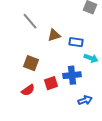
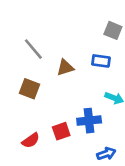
blue rectangle: (76, 42) -> (101, 61), moved
brown square: (31, 63) -> (29, 89), moved

